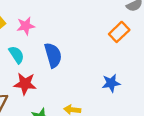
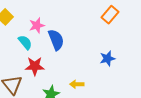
pink star: (26, 26) -> (37, 25), moved

